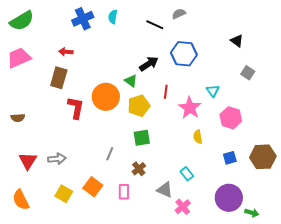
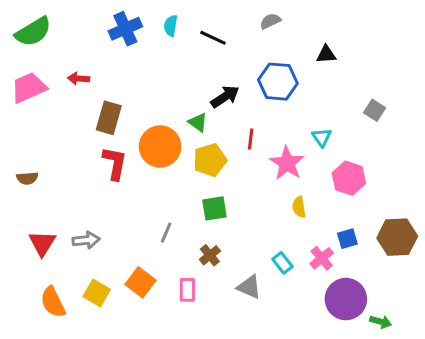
black line: (155, 25) -> (213, 38), moved
black triangle: (237, 41) -> (326, 54), moved, turned -40
red arrow: (66, 52) -> (79, 79), moved
brown rectangle: (59, 78) -> (109, 118), moved
orange semicircle: (21, 200) -> (53, 302), moved
pink cross: (183, 207) -> (322, 258), moved

